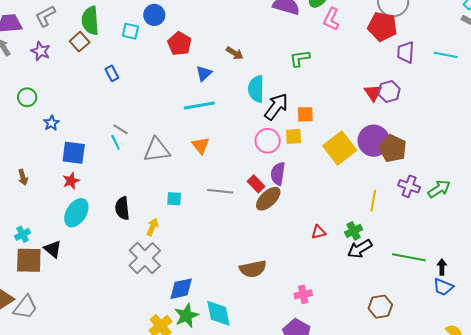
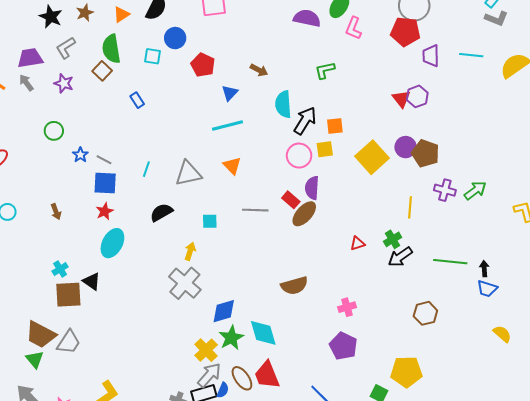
gray line: (120, 129) -> (104, 160), moved
purple circle: (374, 141) -> (406, 147), size x0.7
cyan line: (116, 142) -> (146, 169), turned 49
black semicircle: (122, 208) -> (161, 212), moved, turned 70

